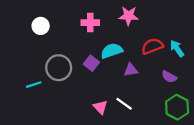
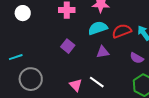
cyan semicircle: (112, 51) -> (98, 28), moved
gray circle: (59, 68) -> (31, 79), moved
cyan line: (34, 85) -> (16, 57), moved

